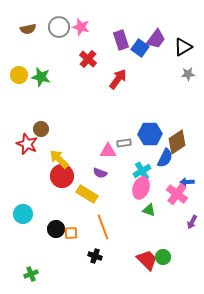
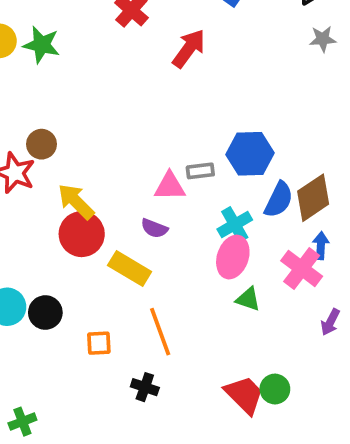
brown diamond: (177, 142) -> (313, 198), moved
blue arrow: (187, 182) -> (321, 246), turned 96
black circle: (56, 229) -> (45, 312), moved

